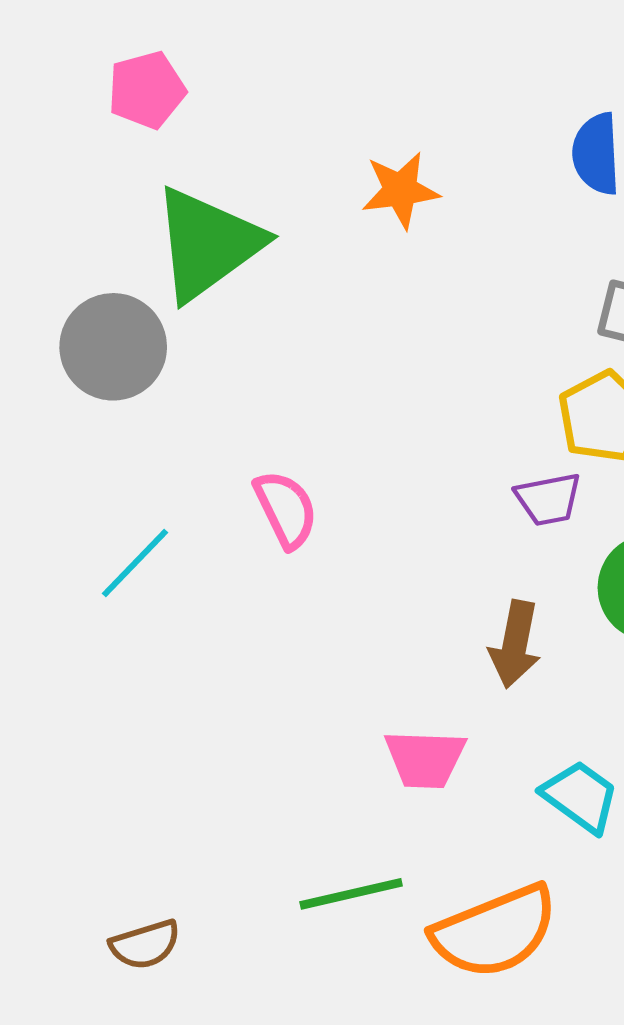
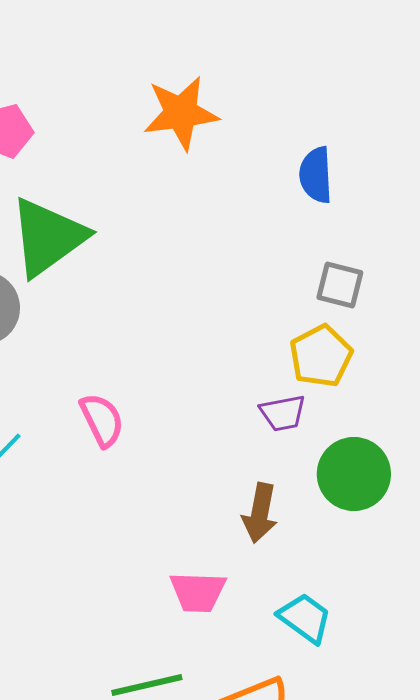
orange star: (400, 190) -> (181, 113), moved, size x1.4

